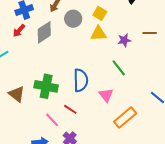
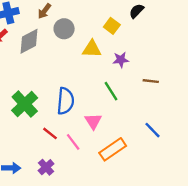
yellow square: (100, 13) -> (112, 26), moved
brown line: (150, 33) -> (151, 81), moved
green cross: (46, 86) -> (25, 104), turned 30
pink line: (52, 120) -> (73, 142), moved

